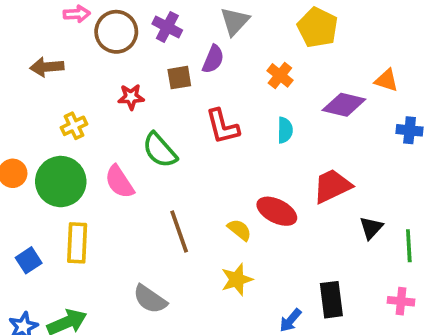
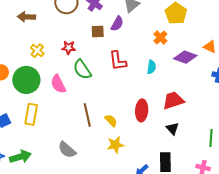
orange cross: (280, 75) -> (160, 38), moved
red star: (131, 97) -> (69, 48), moved
yellow cross: (74, 126) -> (37, 51), turned -32
red ellipse: (277, 211) -> (142, 110), turned 60
black triangle: (371, 228) -> (173, 128), moved, turned -32
yellow semicircle: (239, 230) -> (111, 120), moved

